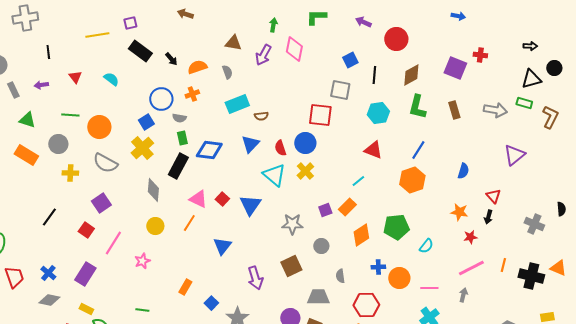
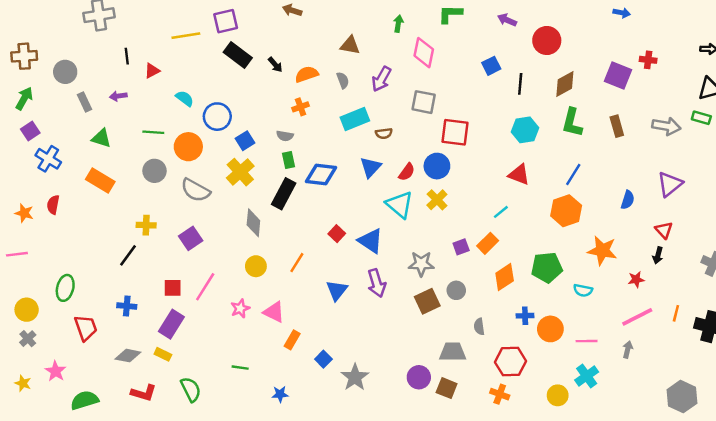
purple square: (130, 23) -> (226, 21), size x1.5
purple arrow: (263, 55) -> (381, 79), moved
red triangle: (75, 77) -> (152, 71), moved, turned 40
cyan semicircle: (111, 79) -> (185, 98), moved
gray square: (340, 90) -> (424, 102), moved
blue circle: (161, 99) -> (217, 117), moved
gray circle: (58, 144) -> (154, 171), moved
red semicircle: (280, 148) -> (407, 172), turned -126
purple triangle: (514, 155) -> (670, 184), moved
yellow cross: (70, 173) -> (146, 225), moved
pink triangle: (198, 199) -> (274, 312), moved
blue triangle: (250, 205) -> (371, 241), turned -30
orange star: (459, 212) -> (602, 251), moved, size x1.4
red square: (86, 230) -> (173, 288), moved, turned -35
cyan semicircle: (426, 246) -> (583, 290), turned 63
brown square: (291, 266) -> (427, 301), moved
blue cross: (48, 273) -> (127, 306), moved, turned -35
purple arrow: (255, 278) -> (377, 283), moved
yellow rectangle: (86, 309) -> (163, 354), moved

